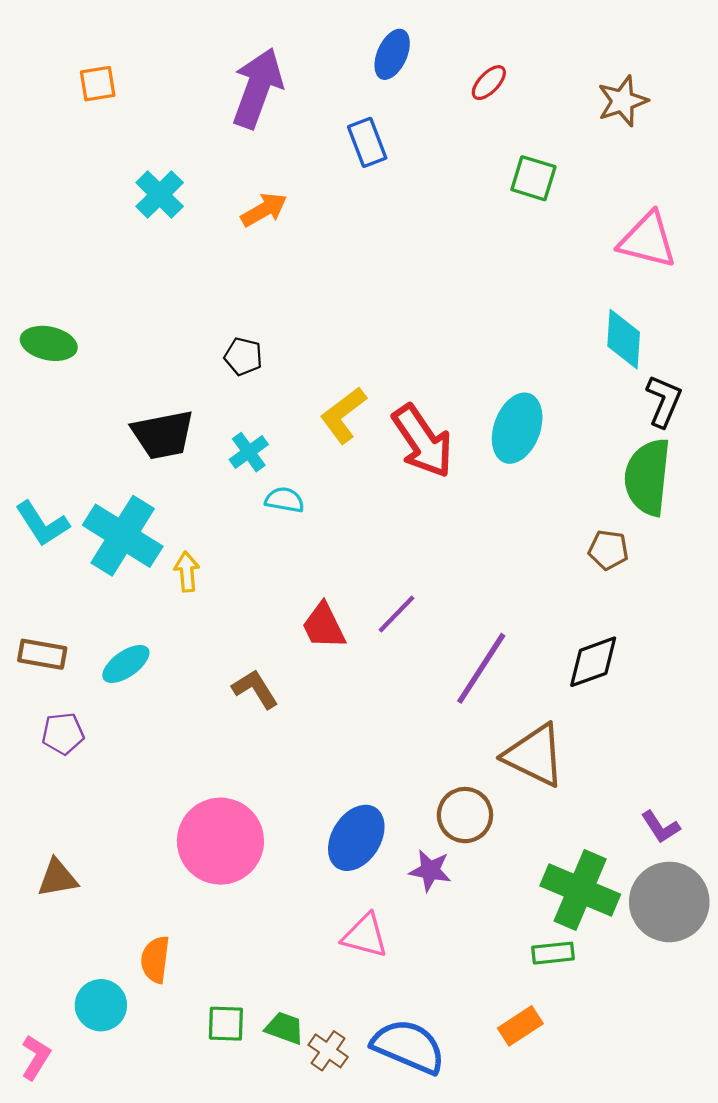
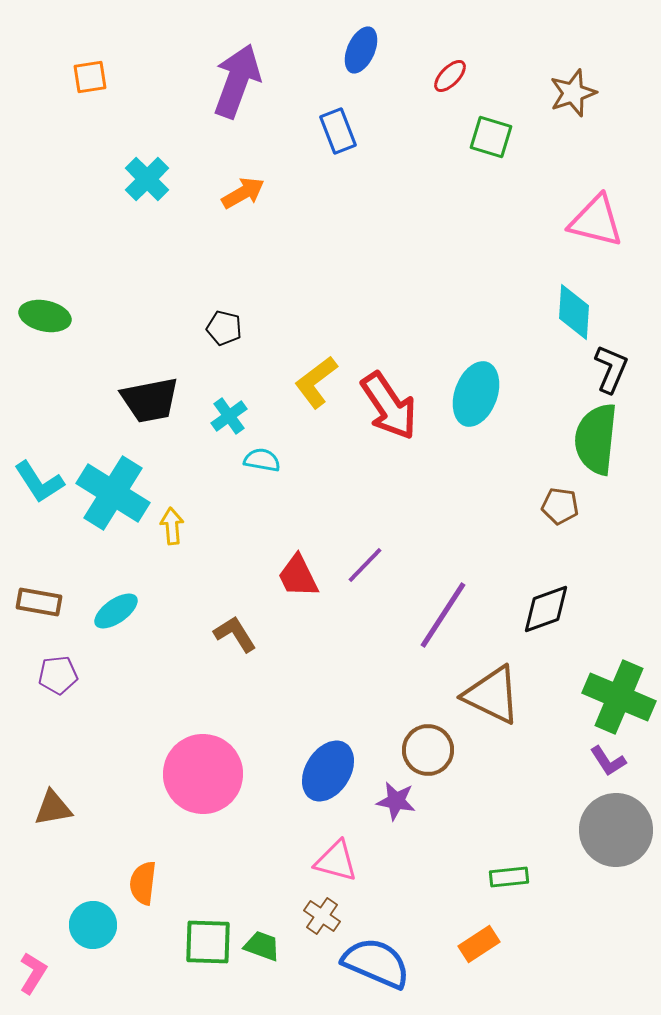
green square: (533, 178) -> (491, 137), moved
green cross: (580, 890) -> (619, 697), moved
green square: (226, 1024) -> (208, 942), size x1.4
brown cross: (328, 1051) -> (322, 916), moved

